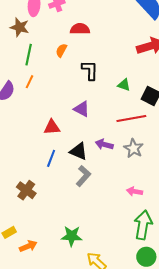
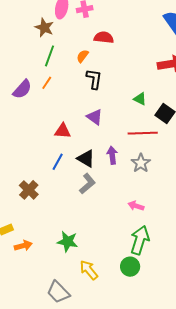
black L-shape: (90, 70) -> (94, 79), moved
purple arrow: (104, 144) -> (112, 155), turned 60
green circle: (146, 257) -> (130, 267), moved

